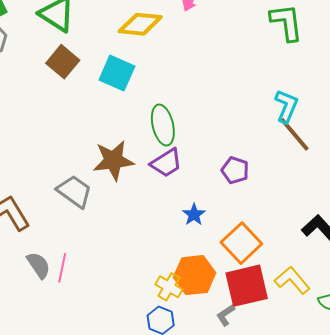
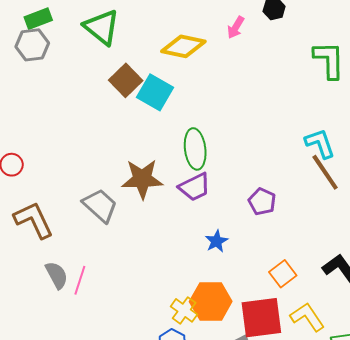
brown square: (63, 62) -> (126, 80), moved
cyan L-shape: (286, 106) -> (320, 143), turned -48
orange square: (241, 243) -> (283, 274), moved, size x0.7

